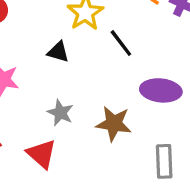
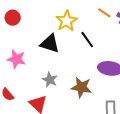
black triangle: (58, 52) -> (50, 44), size x1.5

